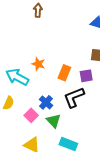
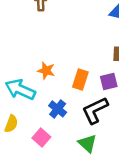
blue cross: (46, 102) -> (58, 109), moved
green triangle: (54, 121) -> (87, 143), moved

